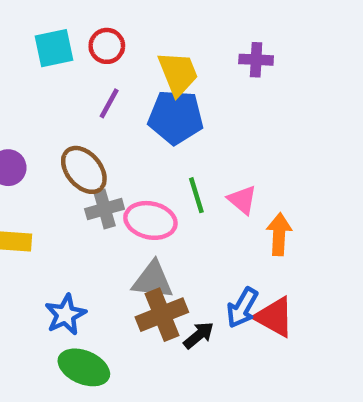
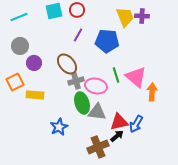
yellow trapezoid: (178, 73) -> (125, 17), moved
pink triangle: (242, 200) -> (136, 77), size x1.6
brown cross: (162, 315) -> (98, 147), moved
red triangle: (274, 317) -> (119, 122), moved, turned -42
green ellipse: (84, 367) -> (82, 103), moved, turned 50

